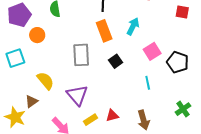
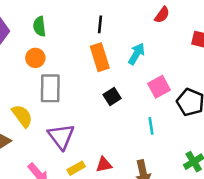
orange circle: (37, 35) -> (35, 58), moved
gray rectangle: (81, 55) -> (50, 88), moved

